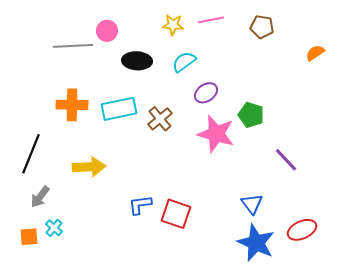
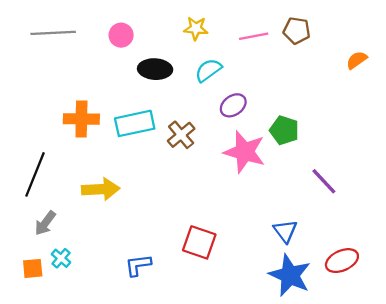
pink line: (211, 20) -> (254, 36), moved
gray line: (73, 46) -> (53, 33), moved
blue L-shape: (140, 205) -> (138, 265), moved

